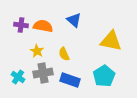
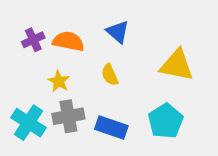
purple cross: (21, 25) -> (33, 40), turned -32
yellow semicircle: (64, 54) -> (110, 75), moved
cyan cross: (18, 77) -> (29, 123), size x1.5

